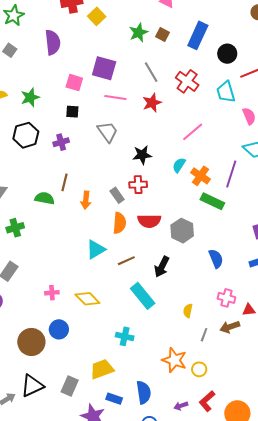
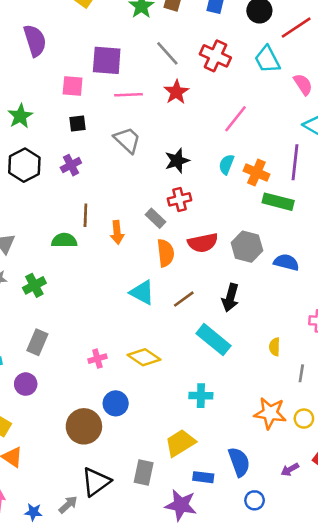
cyan triangle: (96, 249) -> (142, 293), turned -50
blue semicircle: (216, 259) -> (286, 262), moved, turned -42

